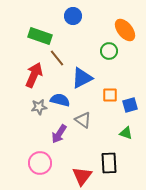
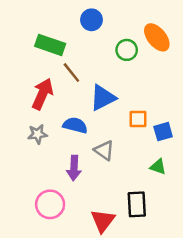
green circle: (109, 51) -> (127, 50), moved
gray star: (39, 107) -> (38, 134), moved
purple arrow: (59, 134) -> (74, 168), turned -30

